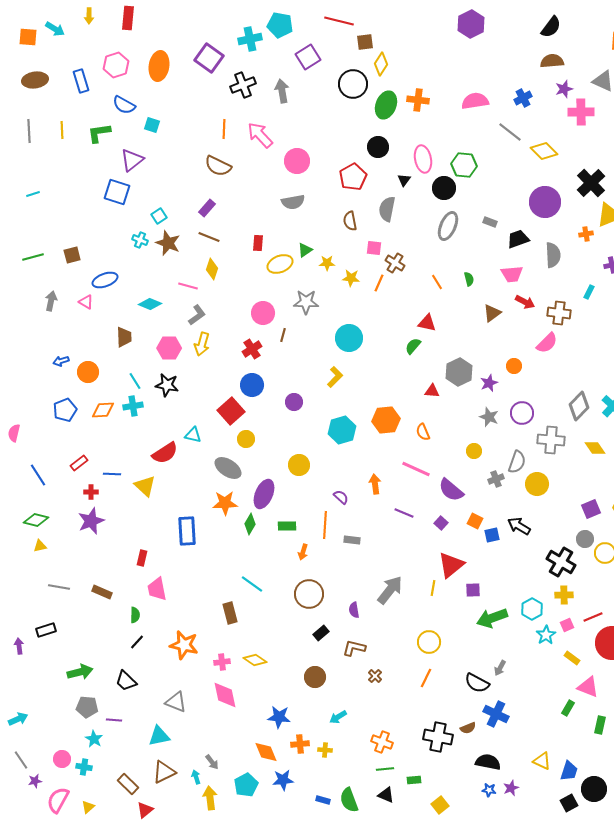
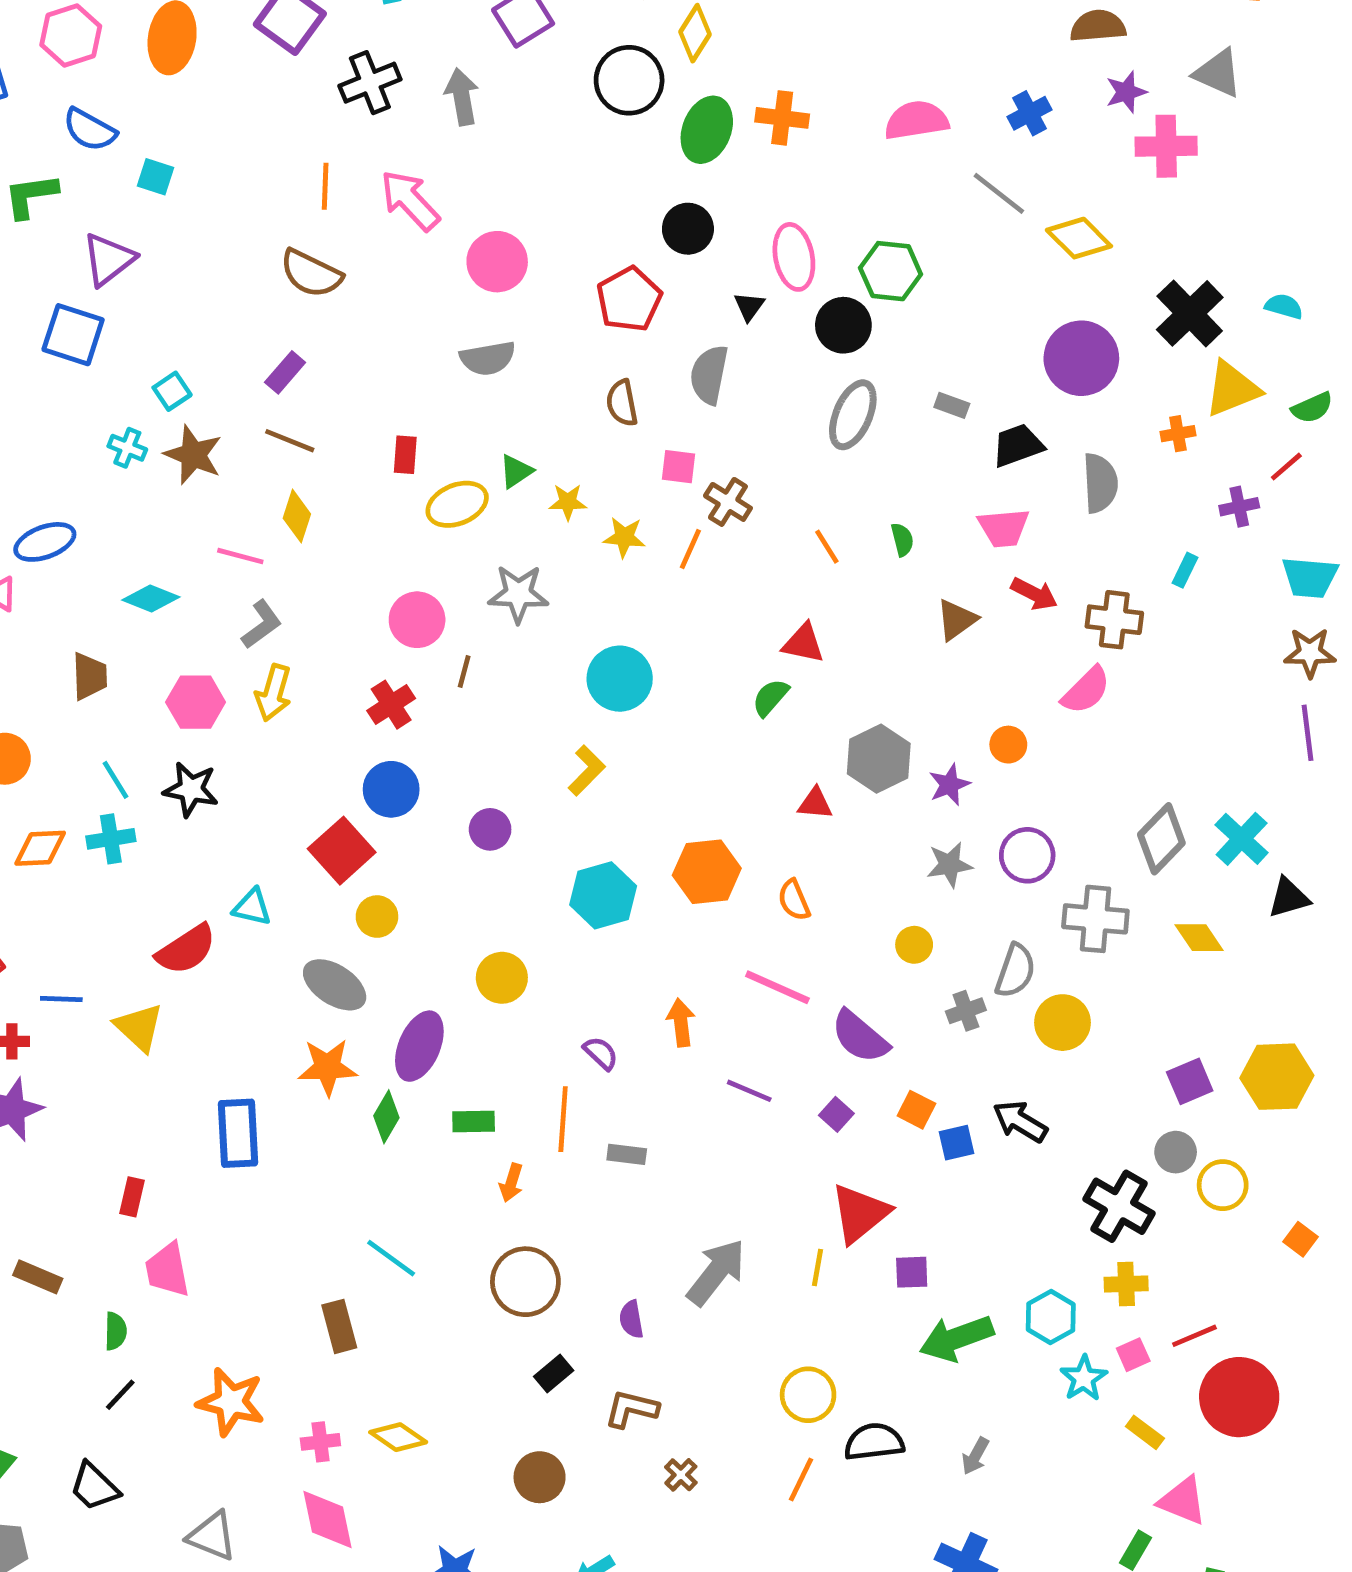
gray star: (489, 417) -> (949, 865), turned -30
black semicircle: (477, 683) -> (874, 1442), moved, turned 145

